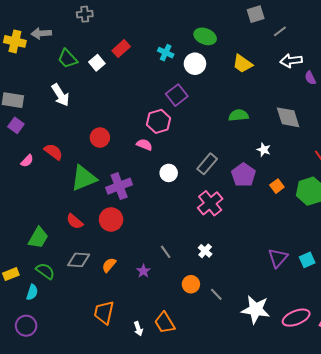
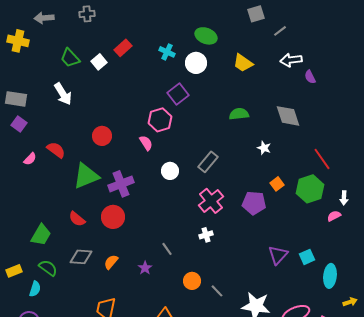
gray arrow: (41, 33) -> (44, 18), moved
pink semicircle: (144, 145) -> (146, 143), turned 35
purple pentagon: (244, 175) -> (254, 203), moved, turned -30
white cross: (205, 251) -> (206, 235), moved, turned 32

